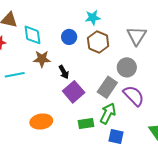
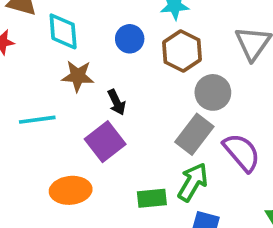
gray circle: (127, 67) -> (213, 92), moved
cyan line: (15, 75) -> (37, 120), moved
purple square: (74, 92) -> (105, 142), moved

